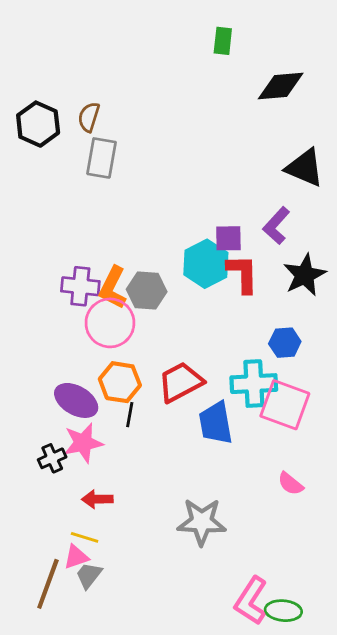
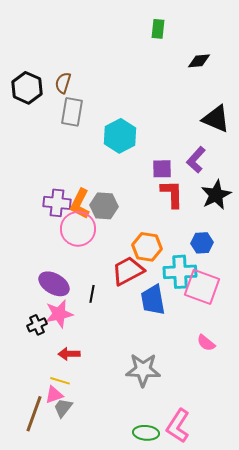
black diamond: (281, 86) -> (199, 61), size x0.7
cyan hexagon: (206, 264) -> (120, 136), moved
orange hexagon: (120, 382) -> (147, 247), moved
green ellipse: (283, 611) -> (146, 433), moved

